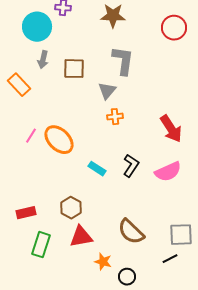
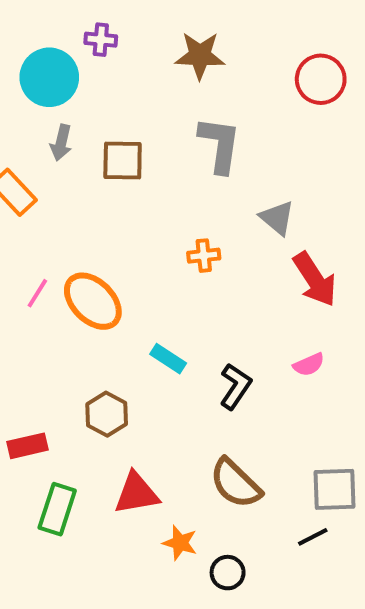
gray triangle: (107, 91) -> (277, 218), moved, turned -30
black L-shape: (131, 166) -> (235, 386), moved
pink semicircle: (168, 172) -> (309, 365), size x0.6
brown hexagon: (71, 208) -> (107, 414), moved

